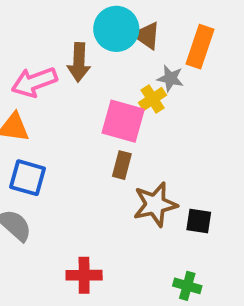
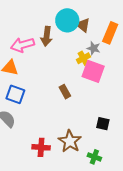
pink square: (123, 121) -> (93, 71), moved
brown rectangle: (122, 165) -> (65, 92), turned -48
brown star: (155, 204) -> (70, 141), moved, turned -30

